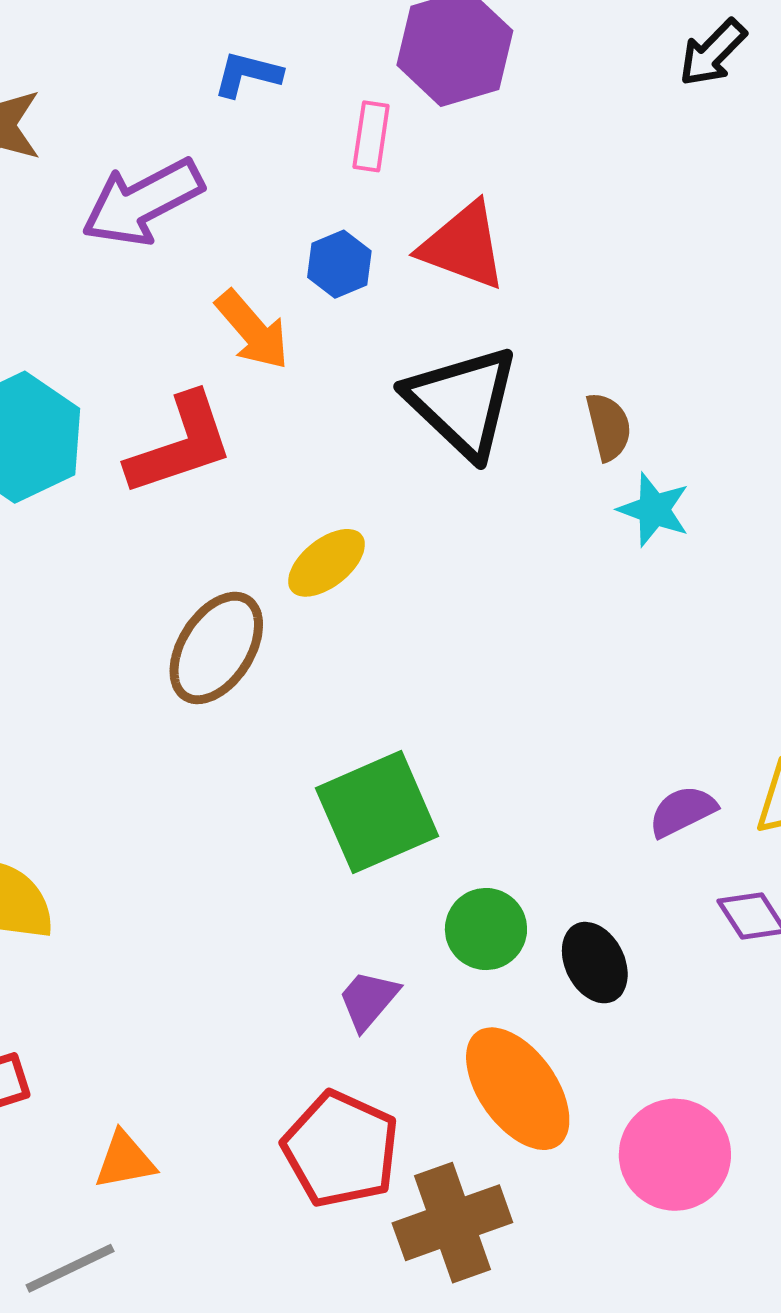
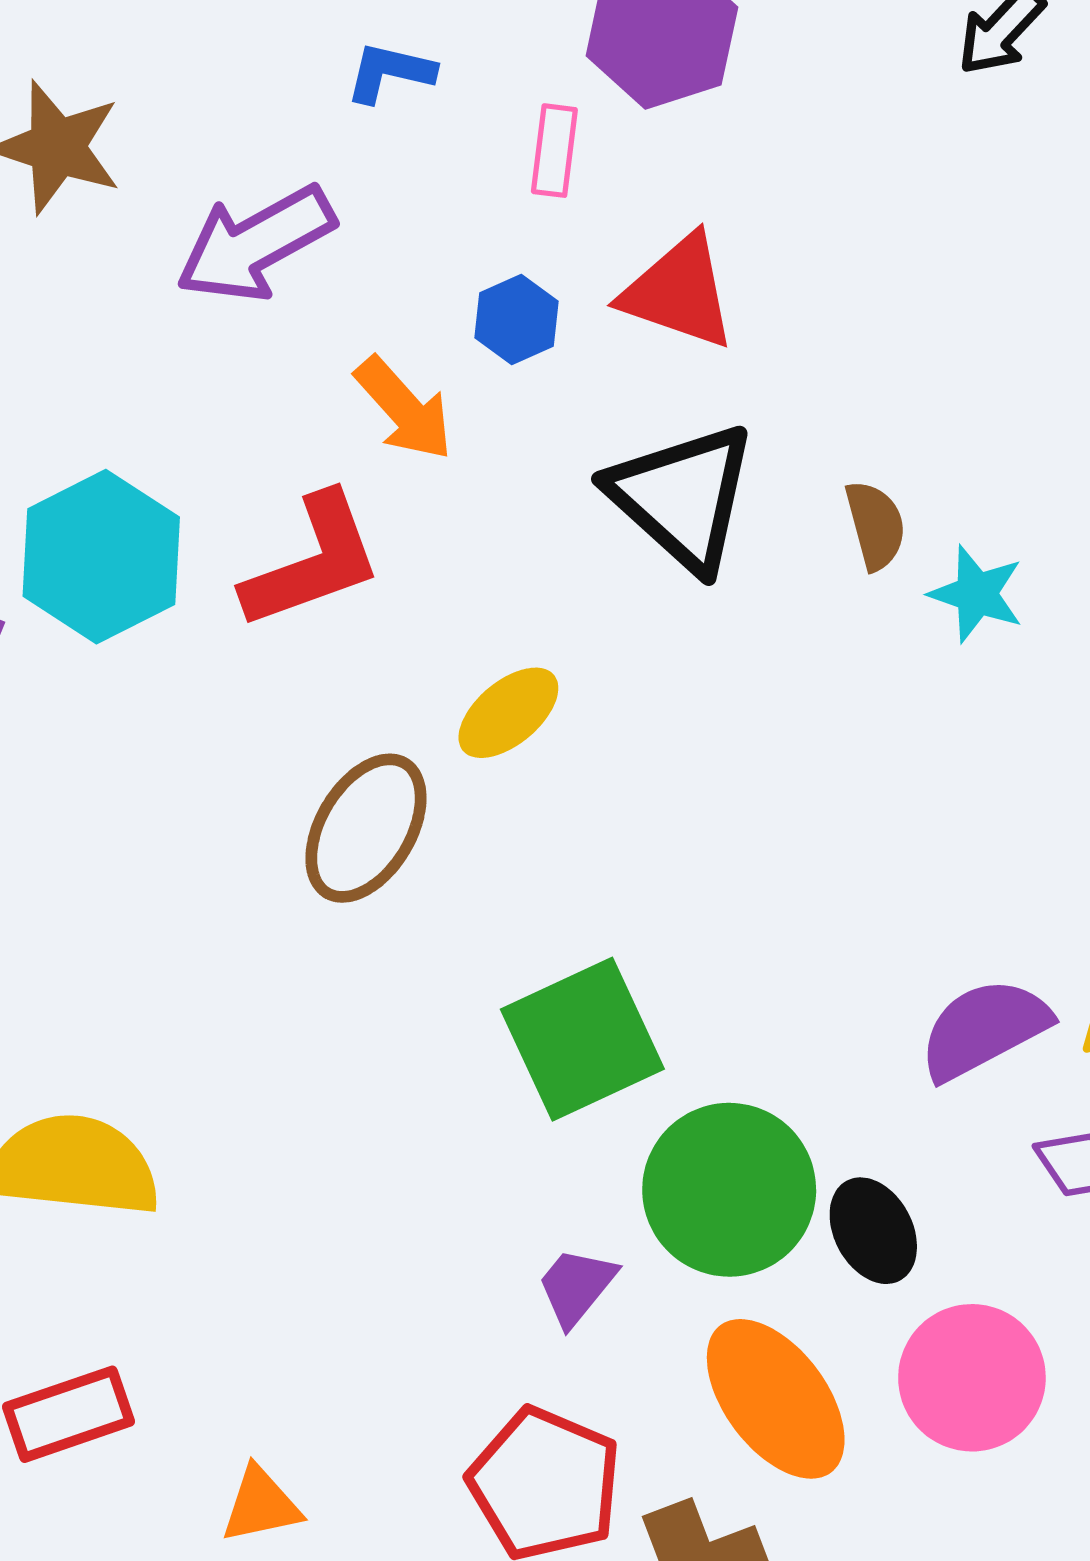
cyan star: (654, 510) -> (977, 594), moved
purple semicircle: (682, 811) -> (984, 1029), size x1.5
green circle: (486, 929) -> (729, 1190), size x1.6
pink circle: (675, 1155) -> (972, 1378), moved

